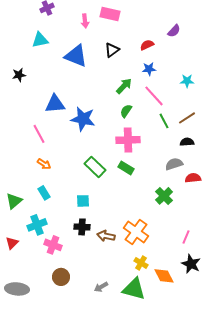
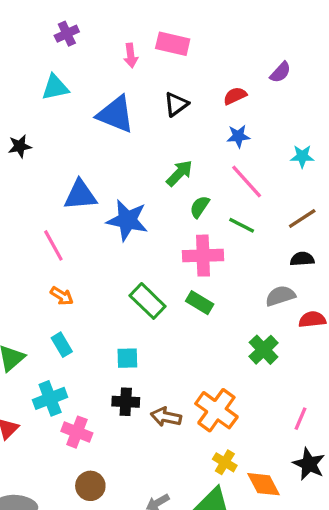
green arrow: (124, 86) -> (179, 173), moved
green line: (164, 121) -> (242, 225), moved, turned -35

